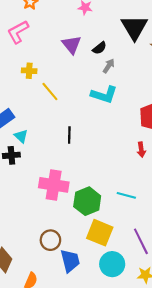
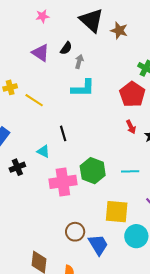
cyan triangle: (21, 136) -> (43, 151), moved
green hexagon: (87, 201) -> (93, 171), moved

